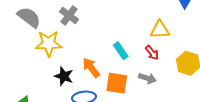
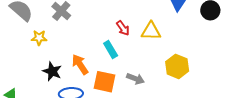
yellow star: (49, 44) -> (39, 38), size x0.6
red arrow: (152, 53) -> (123, 28), moved

